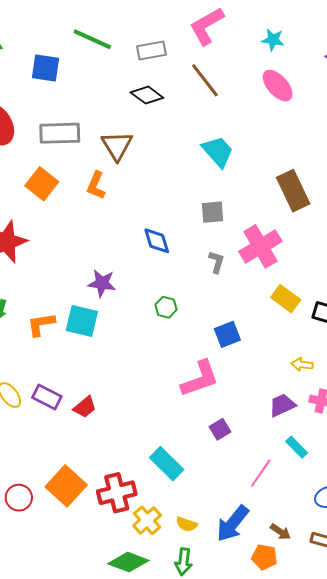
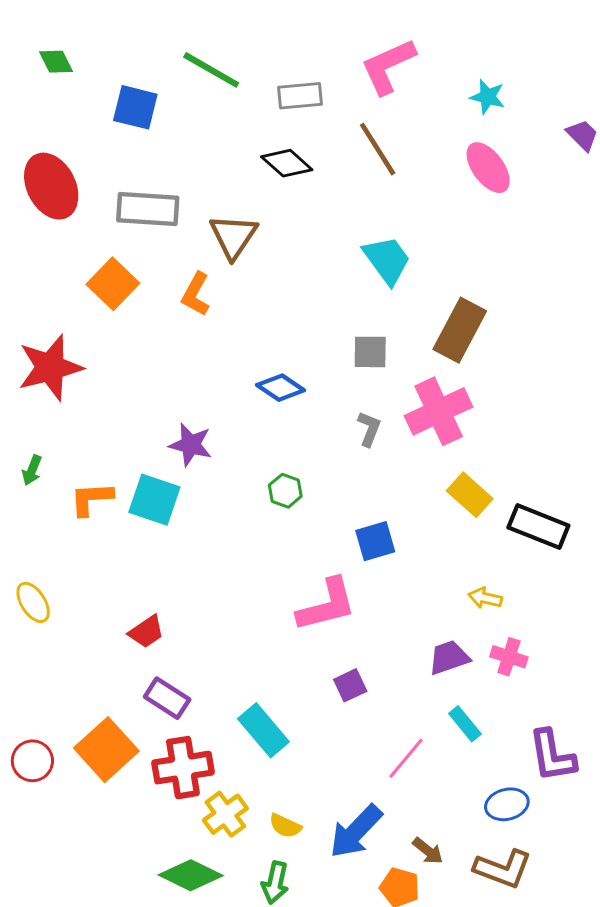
brown rectangle: (293, 191) -> (460, 330), moved, turned 48
blue diamond: (157, 241) -> (281, 388), turned -44
purple rectangle: (47, 397) -> (167, 698), moved

